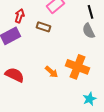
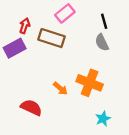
brown rectangle: (44, 27) -> (51, 38), size x1.6
red semicircle: (15, 75) -> (31, 107), moved

